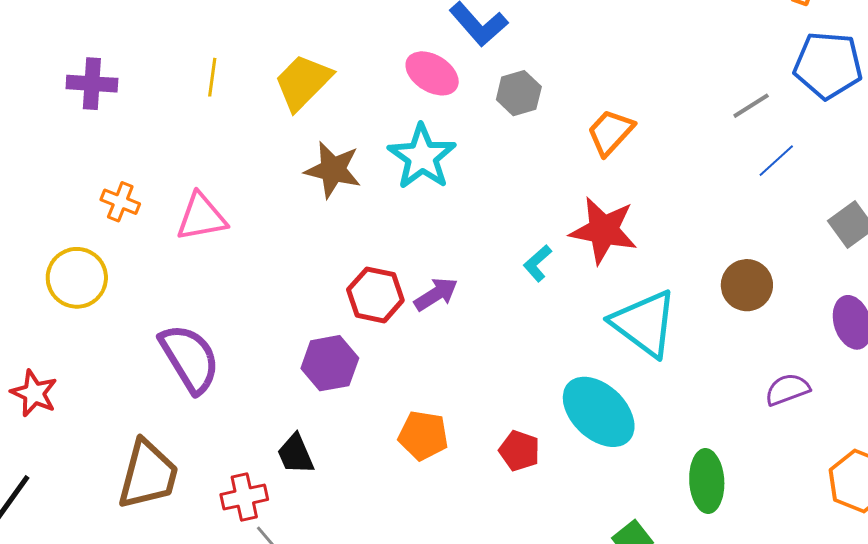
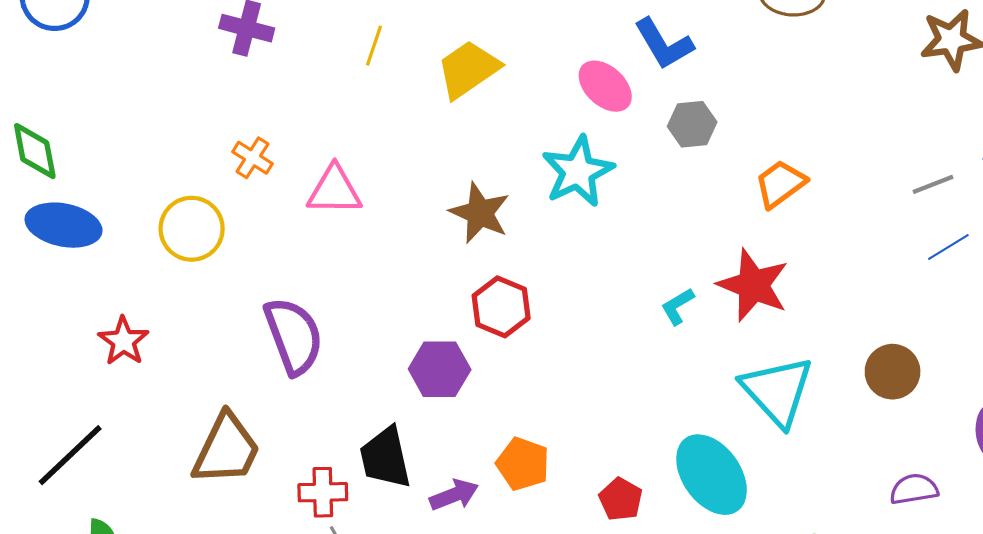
brown star: (333, 170) -> (480, 213), moved
purple arrow: (436, 294) -> (454, 495), moved
black trapezoid: (296, 454) -> (385, 458), size x1.4

